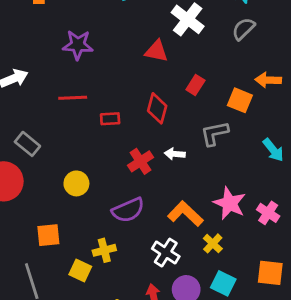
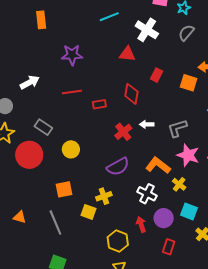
gray L-shape: (215, 133) -> (177, 128), moved
yellow circle: (76, 183) -> (71, 149), moved

